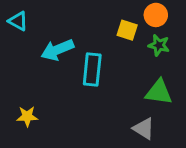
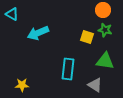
yellow square: (127, 30) -> (87, 37), moved
cyan rectangle: (92, 69) -> (68, 69), moved
yellow star: (27, 116) -> (22, 85), moved

